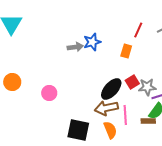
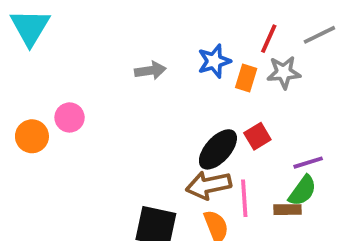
blue star: (92, 42) -> (214, 61), moved
gray star: (147, 87) -> (284, 72), moved
pink circle: (49, 93) -> (70, 117), moved

